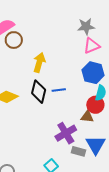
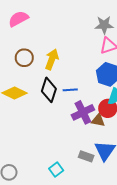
brown circle: (14, 40) -> (24, 58), moved
purple cross: (66, 133) -> (83, 112), moved

